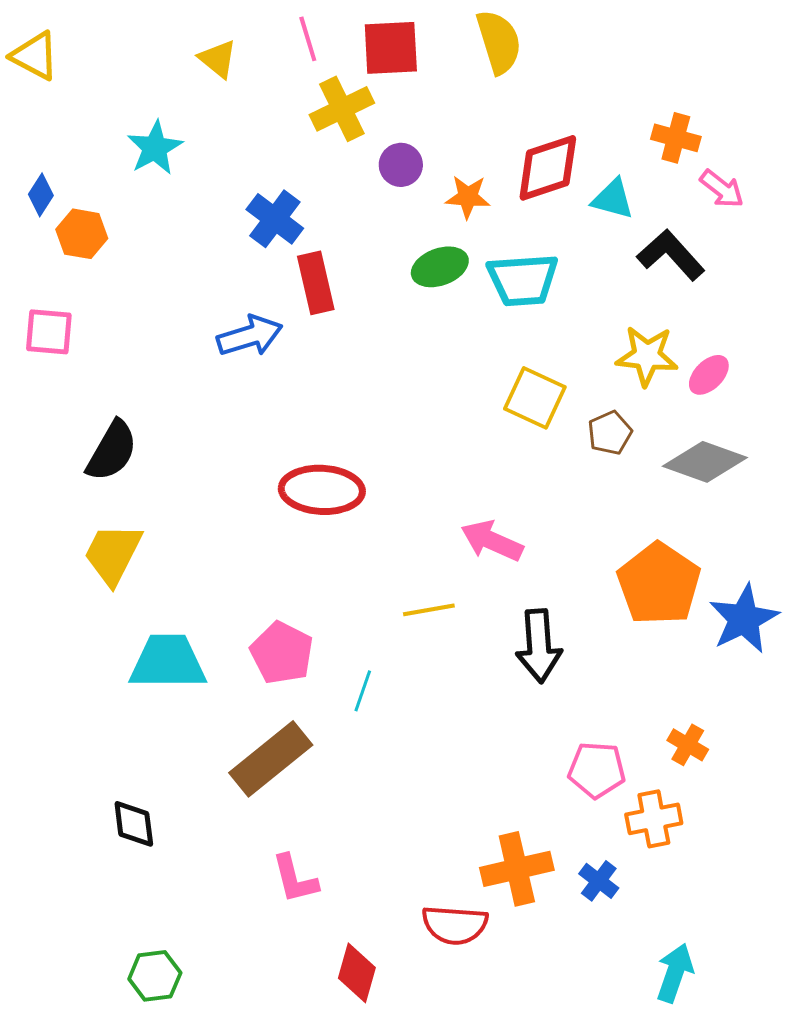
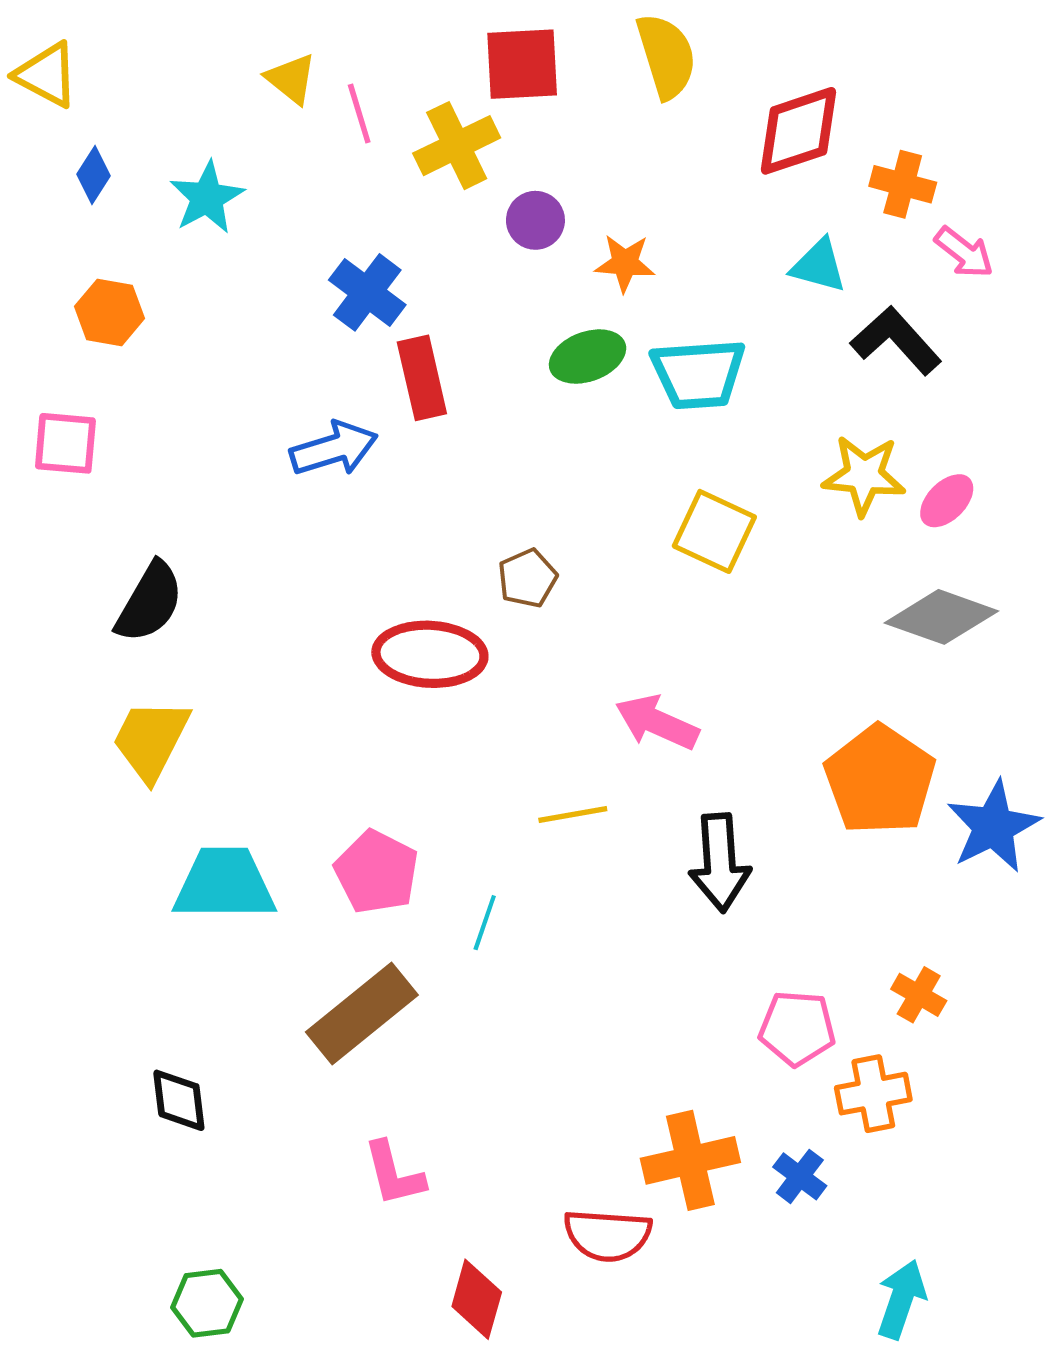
pink line: (308, 39) -> (359, 113), moved
red diamond: (548, 168) -> (799, 131), moved
blue diamond: (41, 195) -> (93, 175), moved
brown pentagon: (610, 433) -> (527, 578), moved

